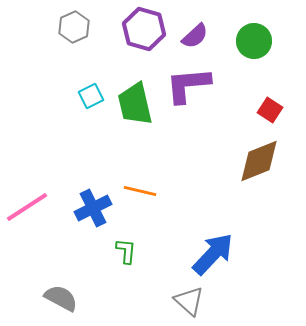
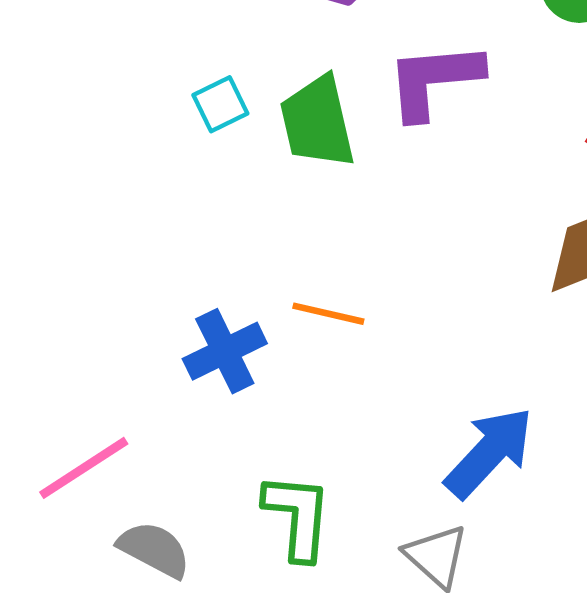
pink line: (27, 207) -> (84, 468), moved
green L-shape: (126, 251) -> (297, 516), moved, size x1.6

